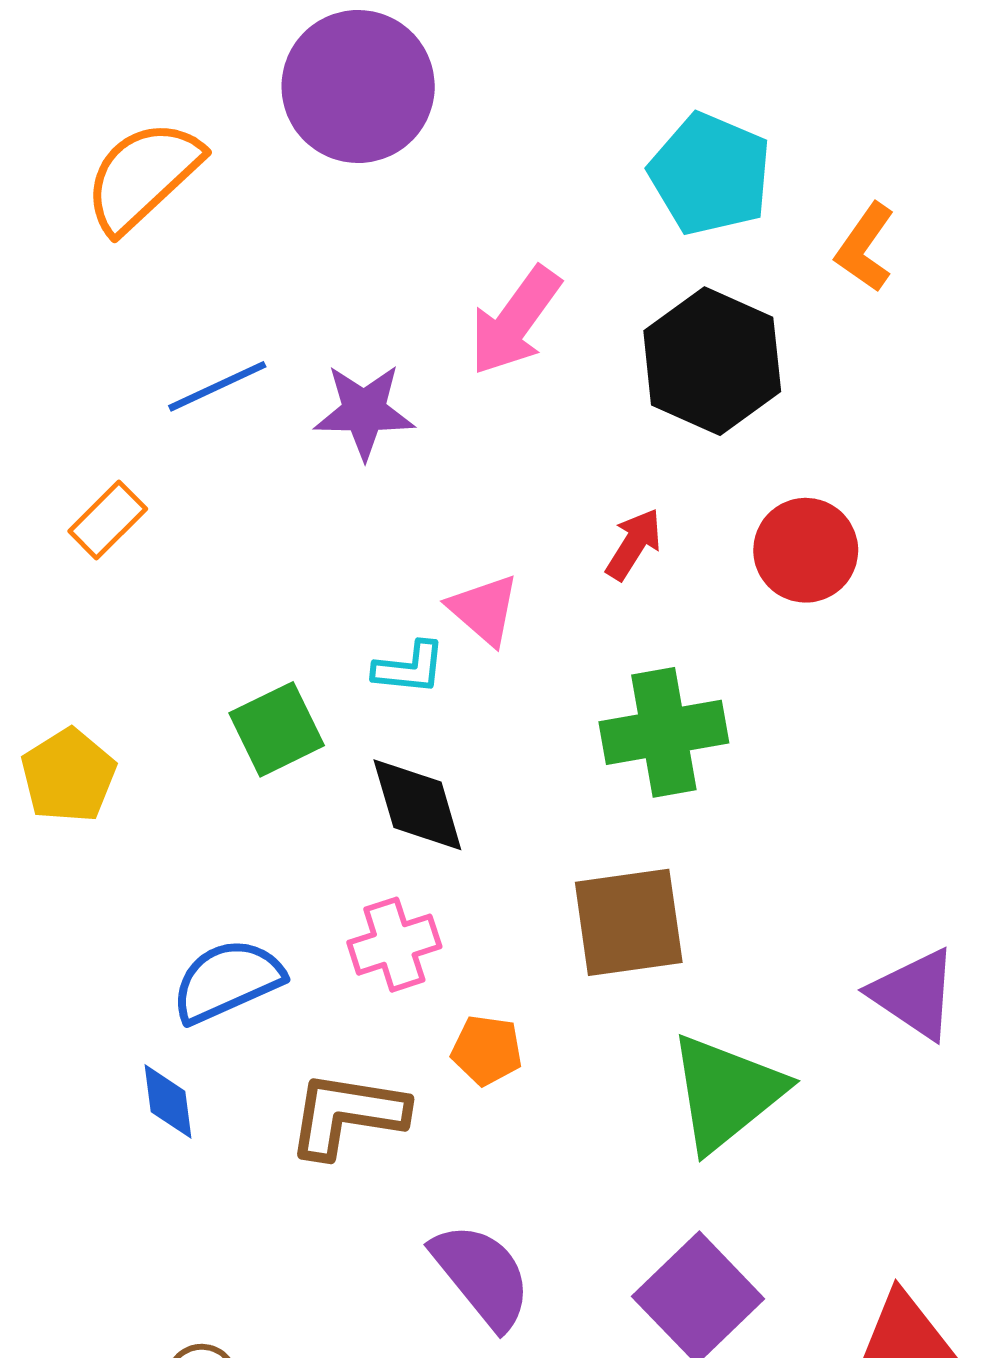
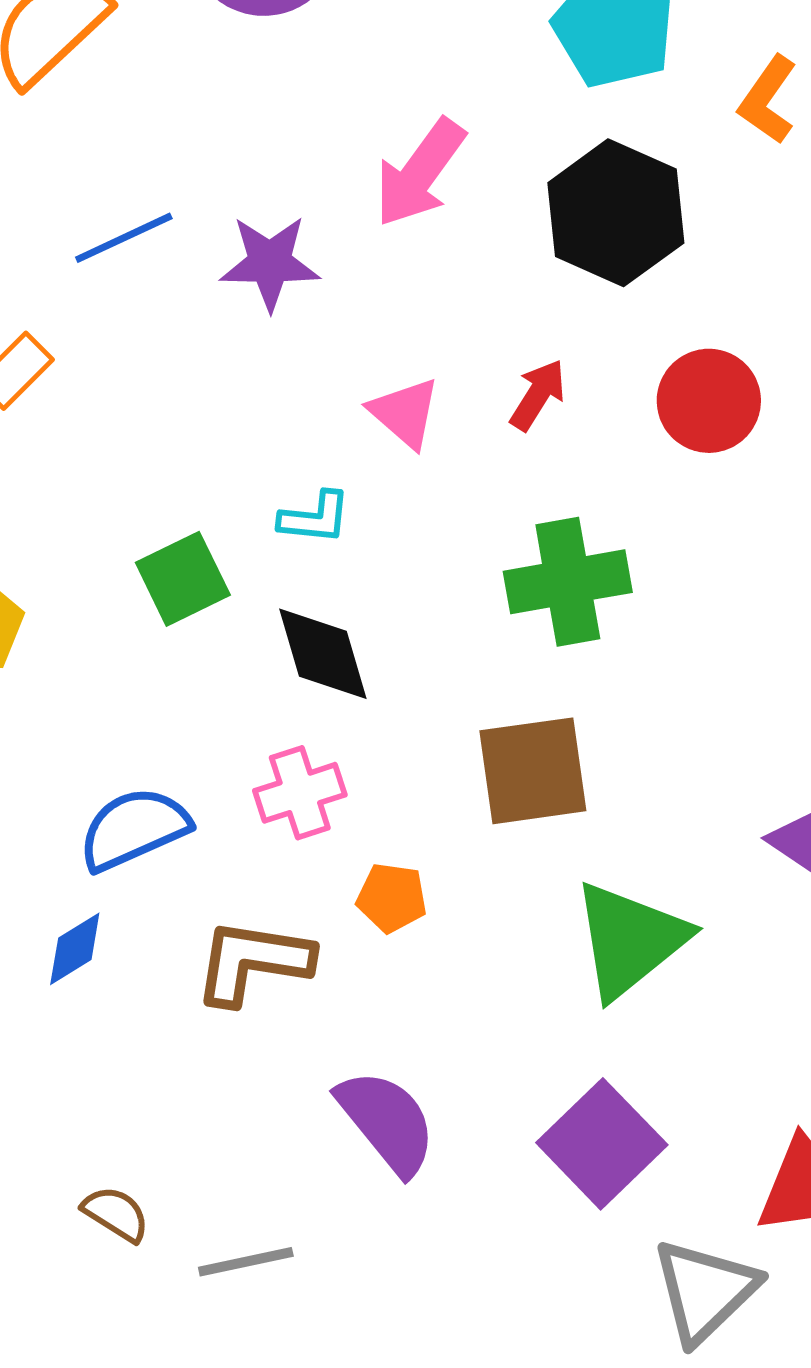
pink triangle: (484, 610) -> (405, 413), moved
blue diamond: (168, 1101) -> (75, 949), turned 66

